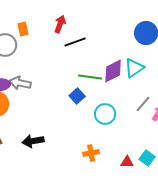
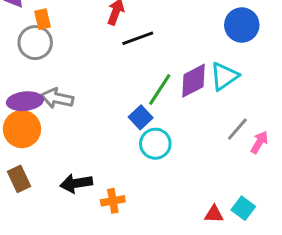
orange rectangle: (23, 29) -> (42, 19), moved
green line: (90, 77) -> (160, 89), turned -65
cyan circle: (105, 114) -> (155, 144), moved
orange cross: (91, 153) -> (113, 201), moved

